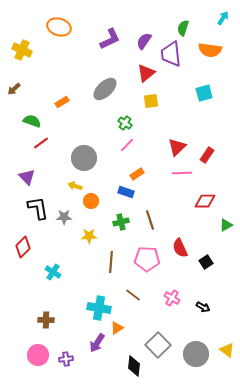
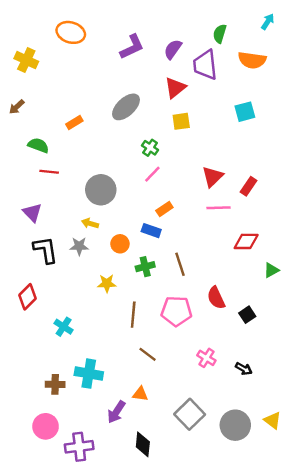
red line: (41, 143) -> (49, 172), turned 42
orange circle: (91, 201) -> (120, 244), moved
gray star: (64, 217) -> (79, 246), moved
brown line: (133, 295) -> (148, 354), moved
cyan cross: (99, 308) -> (89, 374), moved
orange triangle: (117, 328) -> (140, 394), turned 40
purple cross: (66, 359) -> (79, 447), moved, size x1.6
black diamond: (134, 366) -> (143, 444), moved

